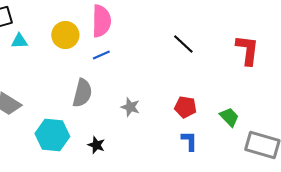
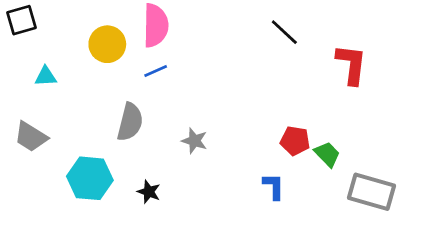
cyan triangle: (19, 41) -> (46, 76), moved
black line: (183, 44) -> (284, 32), moved
red pentagon: (185, 107) -> (295, 141), moved

